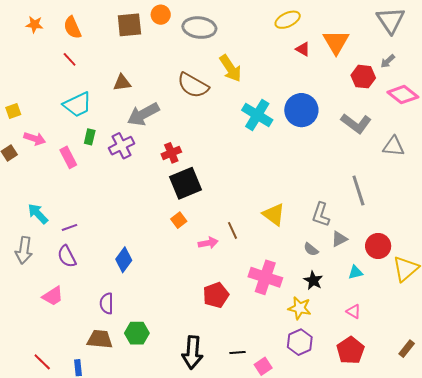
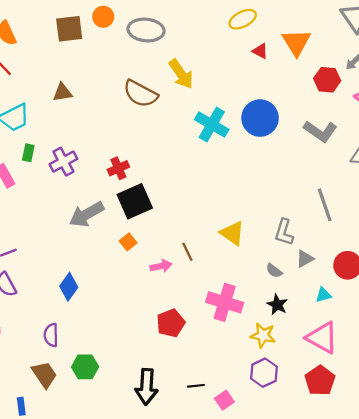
gray arrow: (143, 114) -> (86, 214), moved
pink triangle: (354, 311) -> (322, 338), size x2.0
brown trapezoid: (100, 339) -> (44, 375), turned 52

